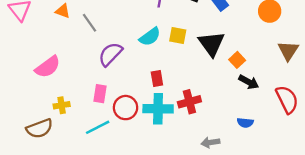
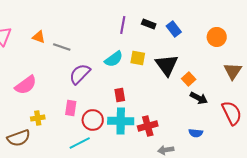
gray line: (89, 23) -> (62, 47), turned -36
red cross: (189, 102) -> (148, 126), moved
cyan line: (98, 127) -> (80, 143), moved

